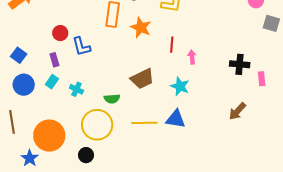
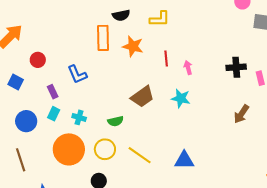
red circle: (60, 33) -> (38, 60), moved
blue square: (19, 55) -> (16, 82), moved
blue triangle: (176, 119) -> (184, 160), moved
yellow line: (144, 123) -> (140, 155), moved, turned 45
yellow circle: (97, 125) -> (105, 149), size x0.7
orange circle: (49, 136) -> (69, 149), moved

